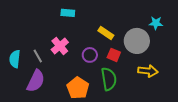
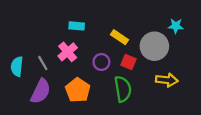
cyan rectangle: (68, 13) -> (77, 26), moved
orange pentagon: (78, 88) -> (78, 90), moved

